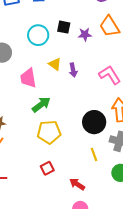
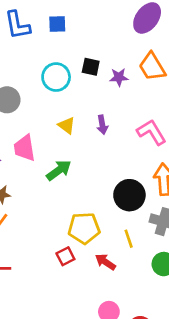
yellow triangle: (55, 64) -> (67, 125), moved
pink trapezoid: (28, 78) -> (24, 148), moved
yellow pentagon: (49, 132) -> (84, 228), moved
red arrow: (77, 184) -> (105, 262), moved

